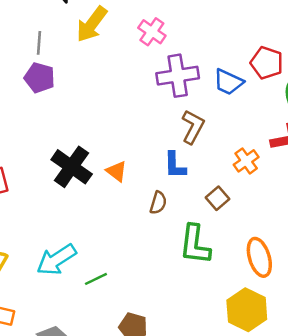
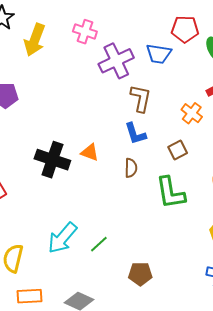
brown square: (218, 198) -> (178, 150), turned 30

